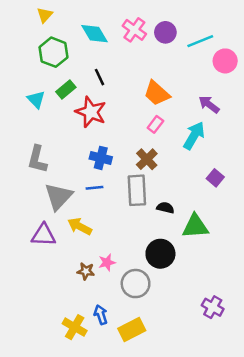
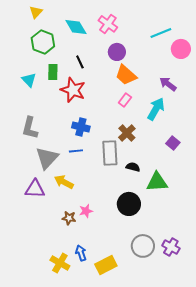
purple circle: (165, 32) -> (117, 52), moved
green rectangle: (66, 90) -> (53, 72), turned -49
brown cross: (147, 159) -> (127, 133), moved
gray circle: (136, 284) -> (143, 246), moved

